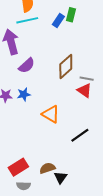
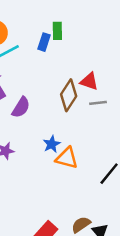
red triangle: (84, 90) -> (89, 81), moved
blue star: (24, 94) -> (52, 144), moved

